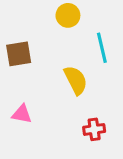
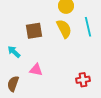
yellow semicircle: (76, 80) -> (64, 29), moved

